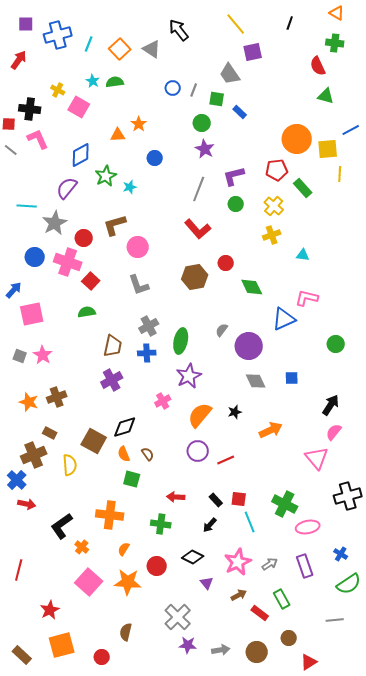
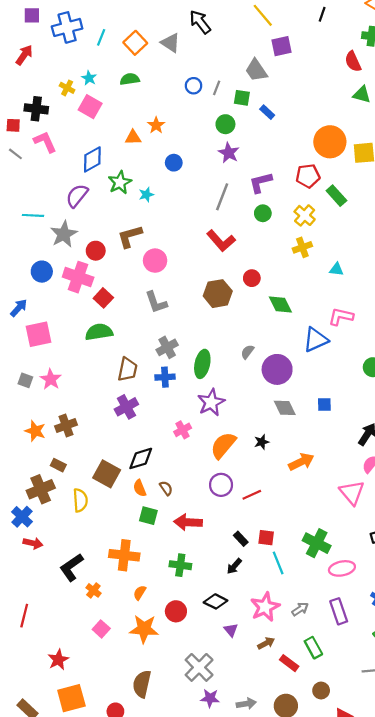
cyan star: (93, 81) -> (89, 78), moved
green semicircle: (87, 312) -> (99, 332), size x1.4
red arrow: (176, 497) -> (188, 522), moved, size x1.4
pink square: (89, 582) -> (101, 629), size x0.6
brown semicircle: (126, 632) -> (142, 684), size x1.4

